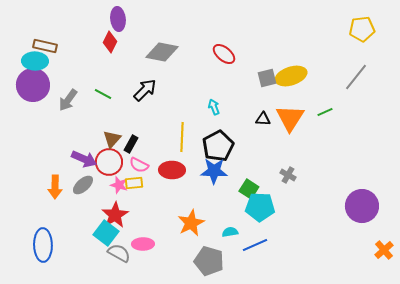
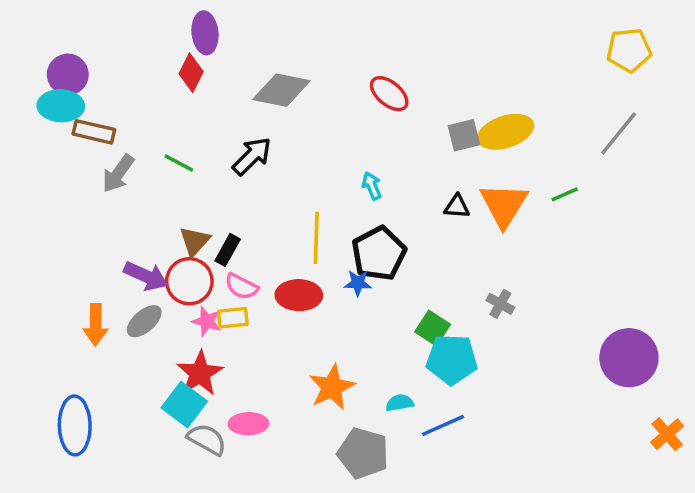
brown rectangle: (45, 46) -> (94, 132), moved
purple circle: (33, 85) -> (68, 74), moved, size x0.7
blue star: (214, 171) -> (358, 283), moved, size x0.6

